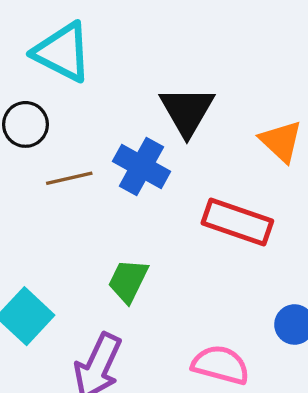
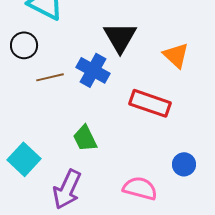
green trapezoid: (128, 281) -> (85, 138), turned -52

